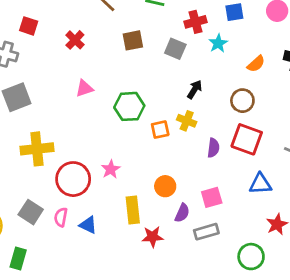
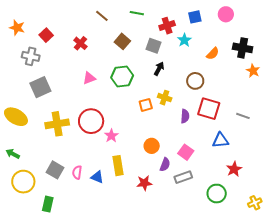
red square: (29, 26) -> (46, 35), turned 32
brown square: (133, 40) -> (122, 41), turned -35
black arrow: (195, 89) -> (159, 69), moved
brown circle: (242, 101) -> (195, 81), moved
green hexagon: (129, 106) -> (122, 76), moved
red circle: (73, 179) -> (91, 121), moved
pink square: (212, 197) -> (186, 152), turned -35
yellow rectangle: (133, 210) -> (118, 166), moved

